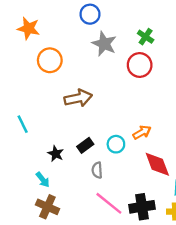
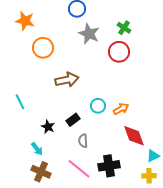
cyan circle: (116, 144) -> (98, 106), moved
pink line: (109, 203) -> (79, 169), moved
black cross: (142, 207) -> (109, 166), moved

